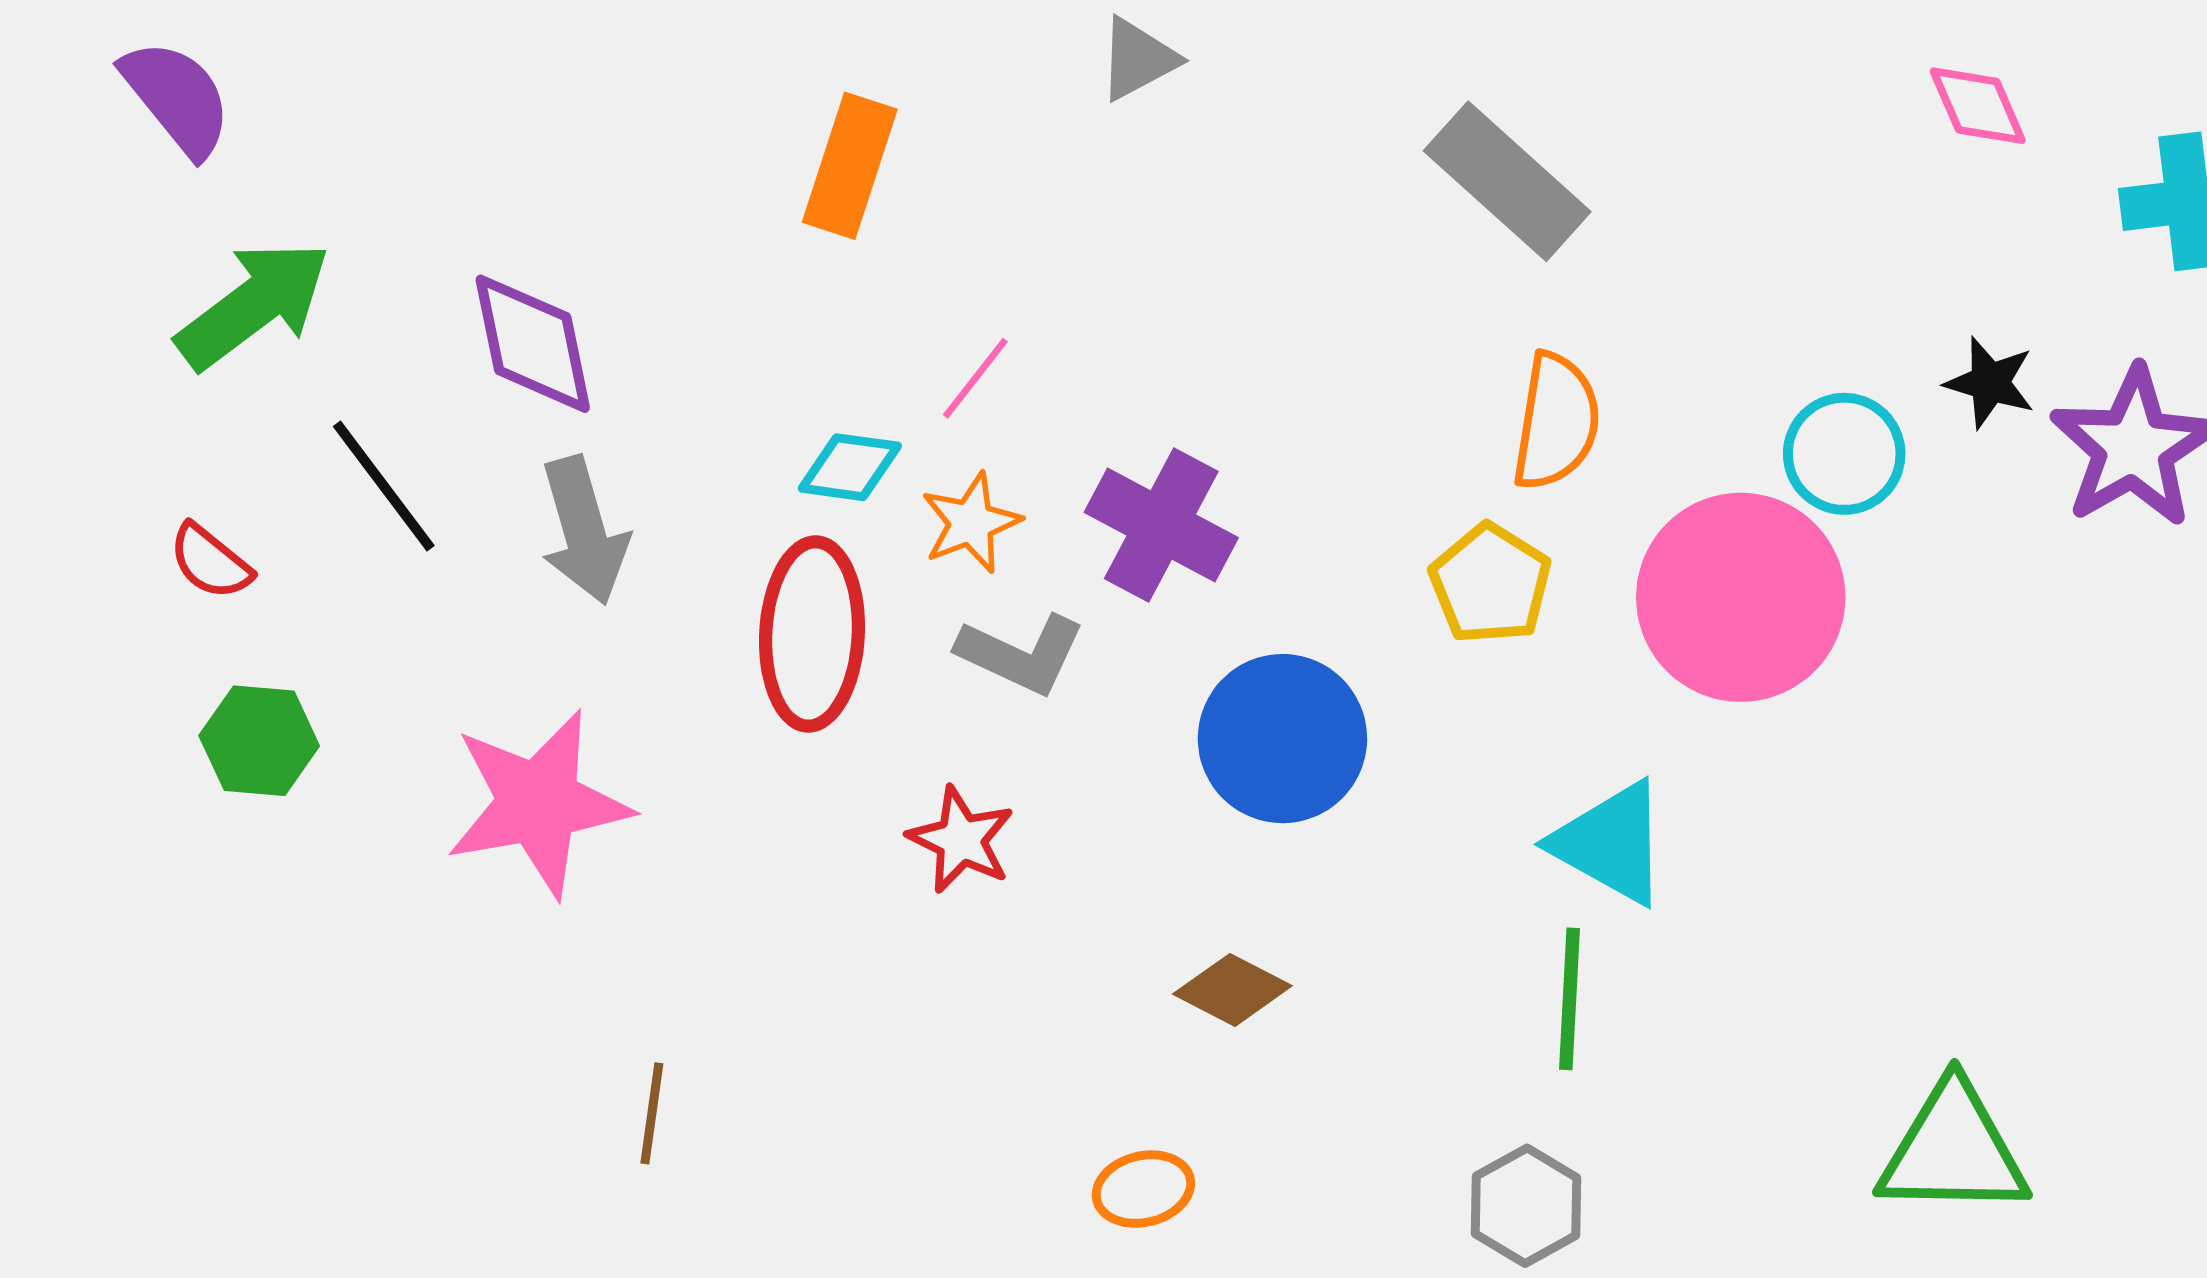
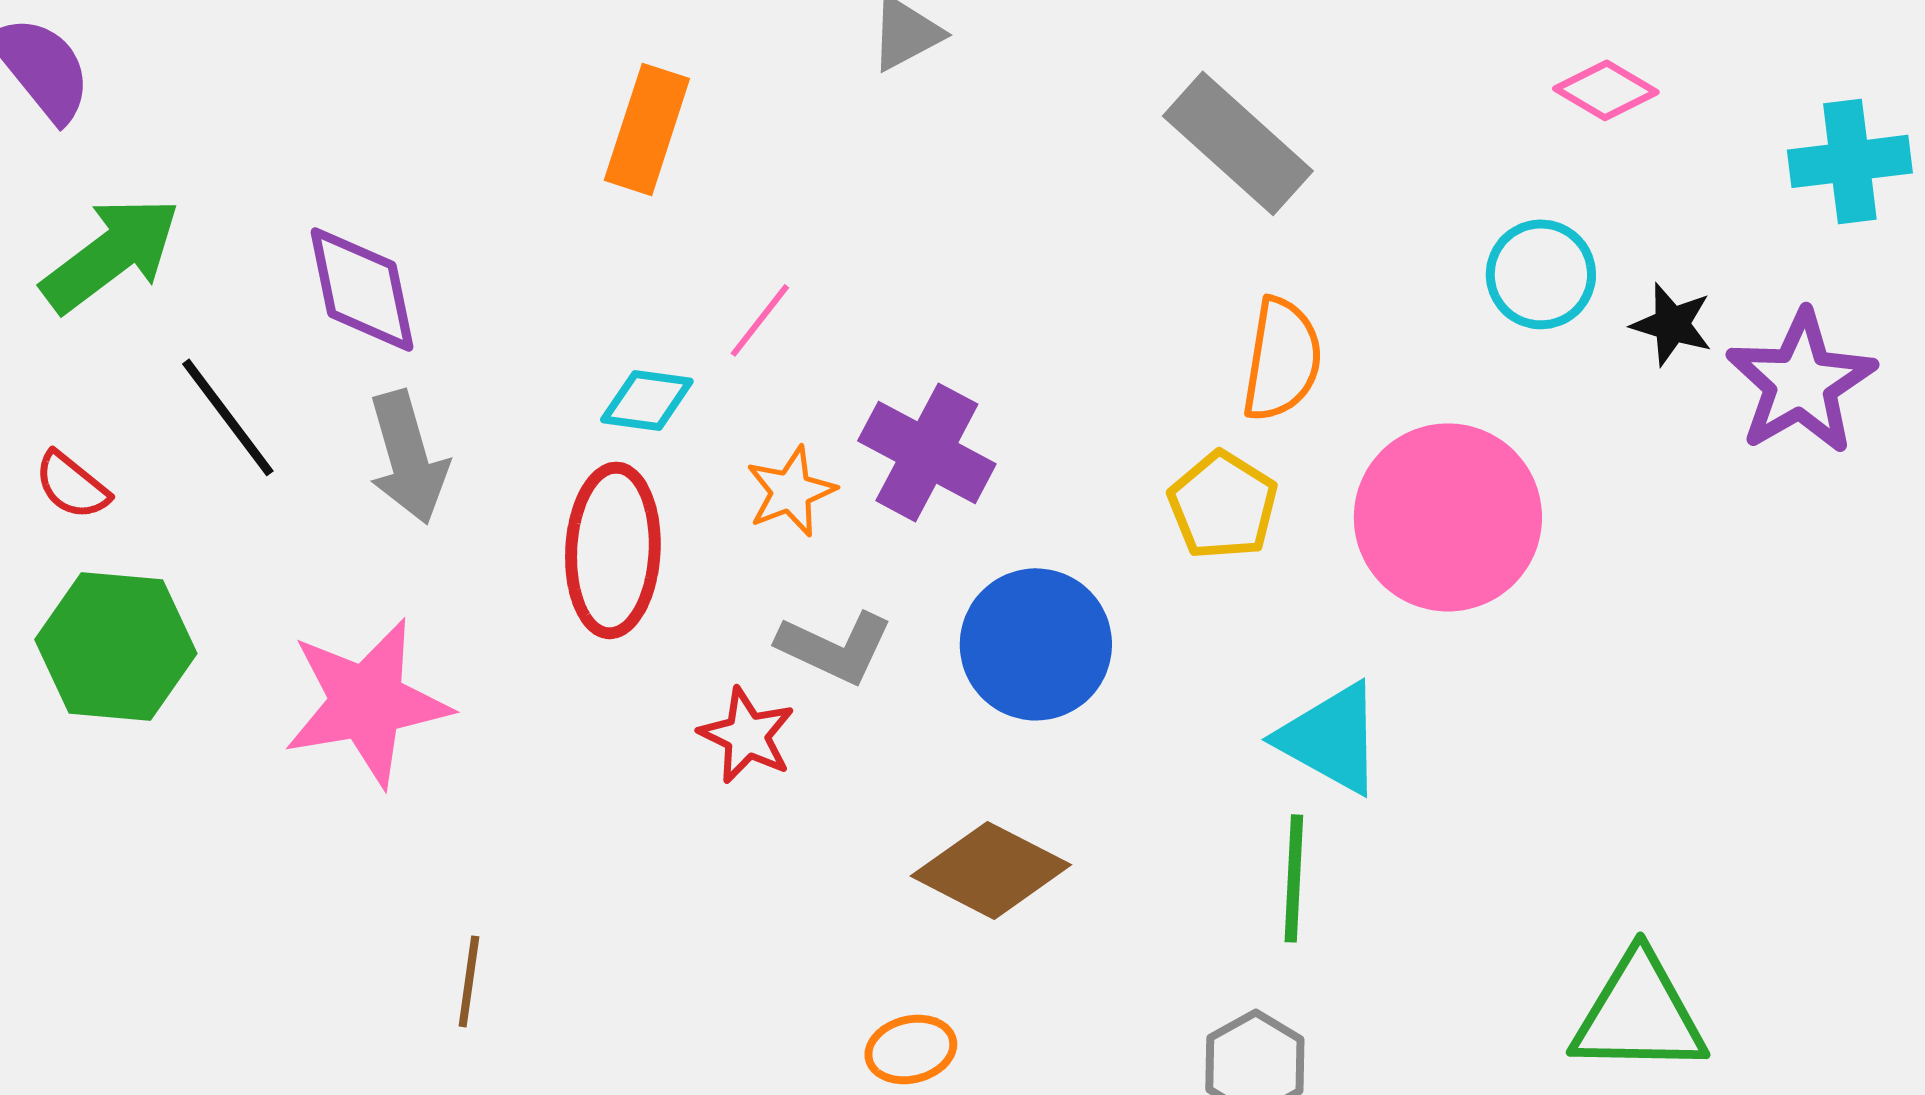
pink diamond: (1978, 106) -> (1606, 90), moved, turned -36
cyan circle: (1844, 454) -> (1541, 274), moved
orange star: (971, 523) -> (791, 491), moved
gray L-shape: (1021, 654) -> (835, 647), moved
green hexagon: (259, 741) -> (116, 646), size x1.5
brown diamond: (1232, 990) -> (991, 870), size x1.5

